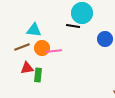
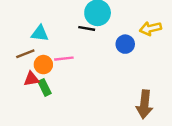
orange circle: (42, 48) -> (43, 65), moved
green rectangle: (38, 75) -> (45, 87), turned -32

